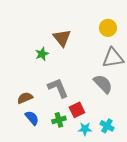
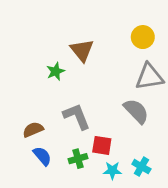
red square: (77, 110) -> (102, 145), turned 35

